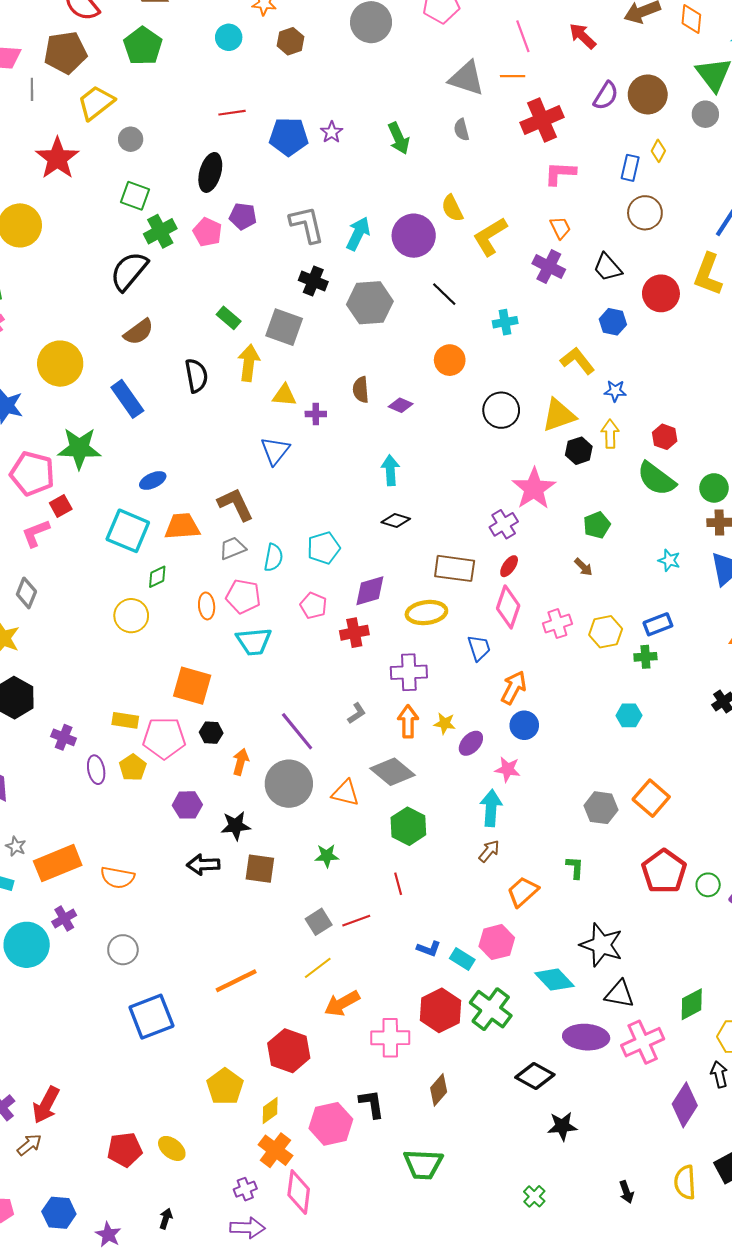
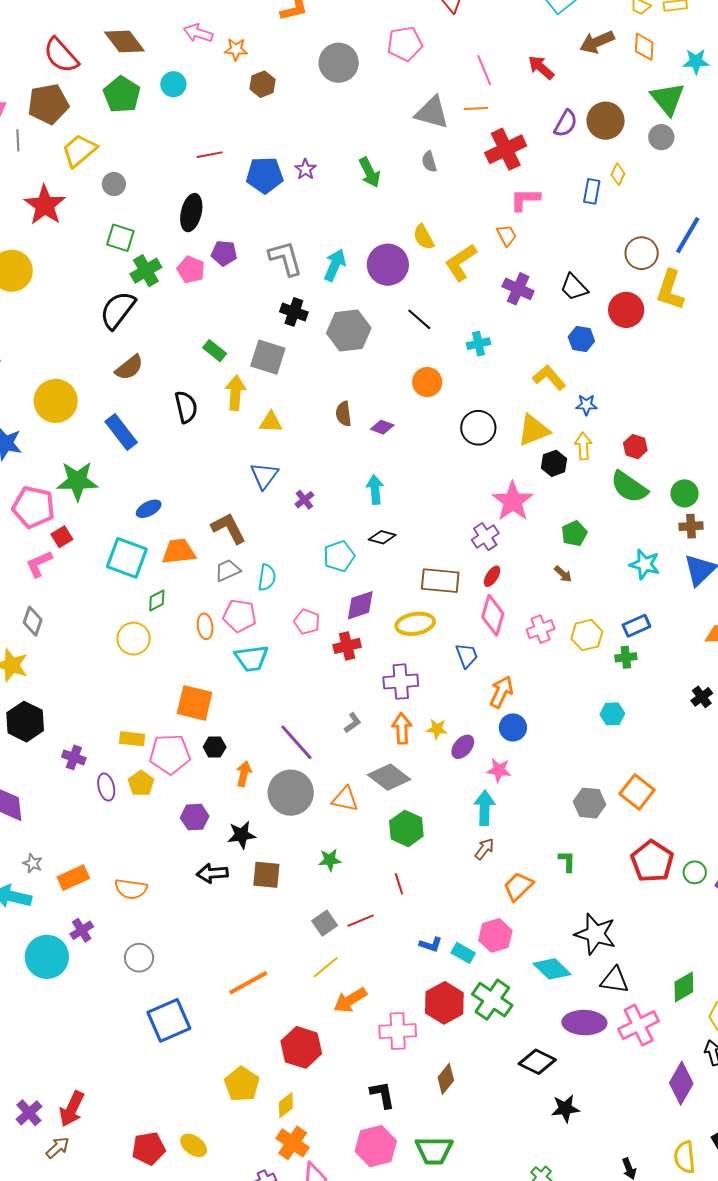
cyan circle: (229, 37) -> (173, 84), moved
brown circle: (645, 213) -> (642, 253), moved
orange trapezoid: (560, 228) -> (507, 235), moved
purple cross: (316, 414) -> (304, 500), moved, turned -36
cyan pentagon: (324, 548) -> (339, 556), moved
cyan star: (669, 560) -> (645, 564), size x1.4
orange rectangle: (58, 863) -> (73, 878), size x0.7
pink hexagon: (331, 1124) -> (376, 1146), moved

